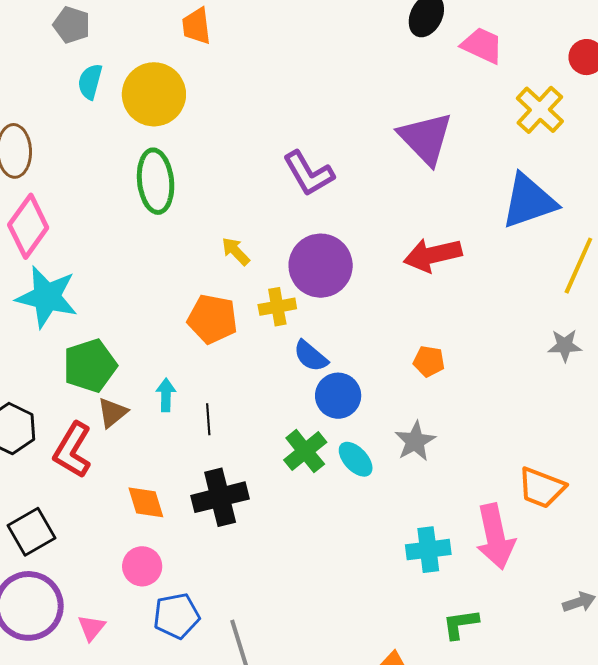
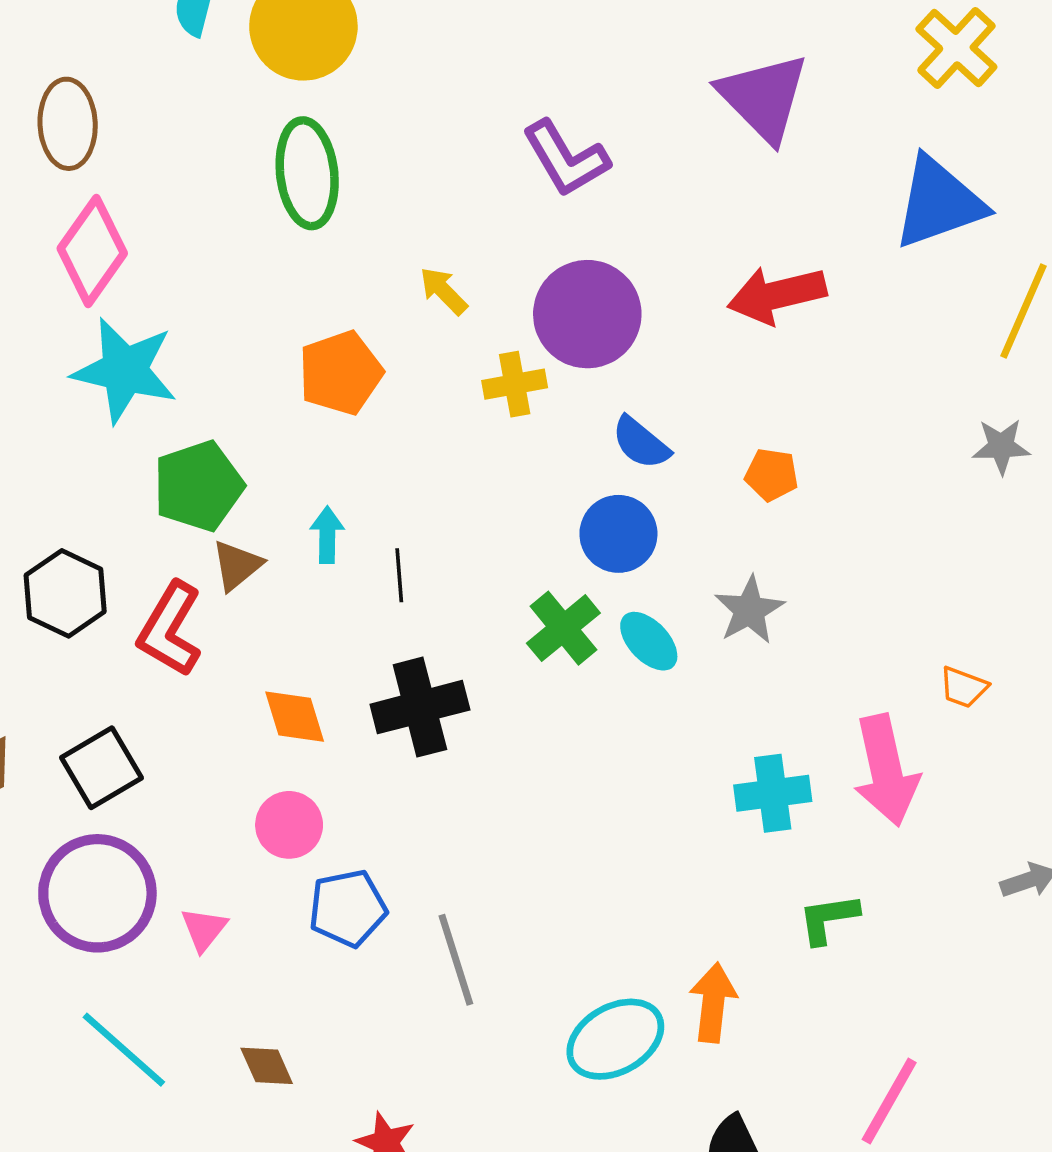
orange pentagon: (212, 319) -> (341, 373), moved, turned -30
blue semicircle: (311, 356) -> (641, 443), moved
orange trapezoid: (541, 488) -> (964, 687), size x0.6

